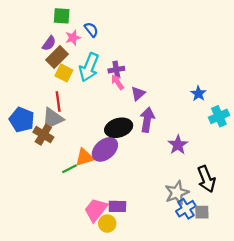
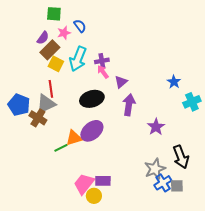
black ellipse: (119, 128) -> (92, 99), moved

